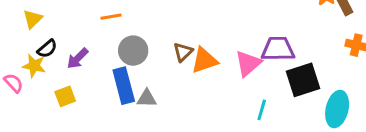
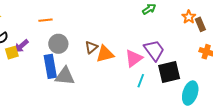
purple trapezoid: (278, 49) -> (154, 50), turned 50
yellow square: (65, 96) -> (12, 53), moved
gray triangle: (147, 98) -> (65, 76), size x1.5
cyan line: (262, 110) -> (141, 81), moved

